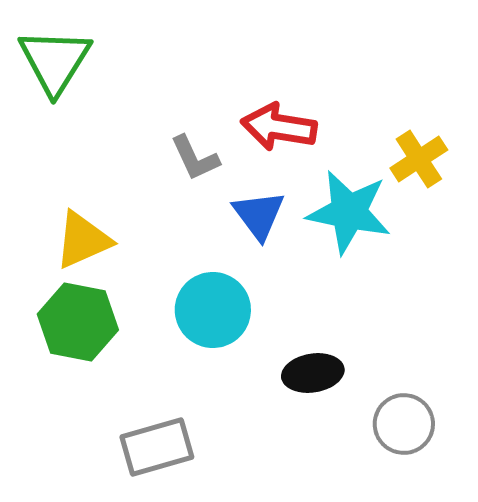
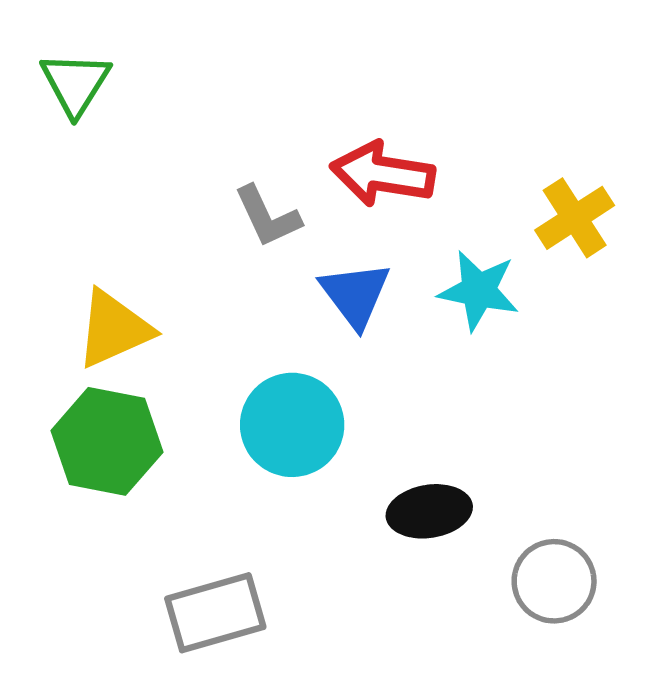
green triangle: (55, 61) -> (75, 83), size x0.7
cyan star: (349, 212) -> (479, 291), size x0.7

